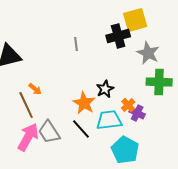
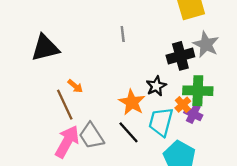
black cross: (118, 36) -> (180, 56), moved
green cross: (159, 82) -> (198, 91), moved
cyan trapezoid: (109, 120) -> (161, 122), turned -68

